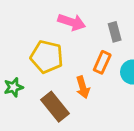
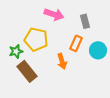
green star: (14, 87) -> (16, 51), moved
brown rectangle: (55, 107) -> (27, 71), moved

